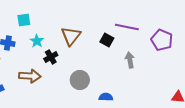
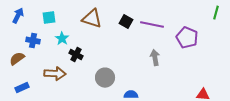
brown triangle: (71, 36) -> (92, 19), moved, turned -50
black square: (107, 40) -> (126, 22), moved
black cross: (51, 57) -> (76, 55), turned -32

